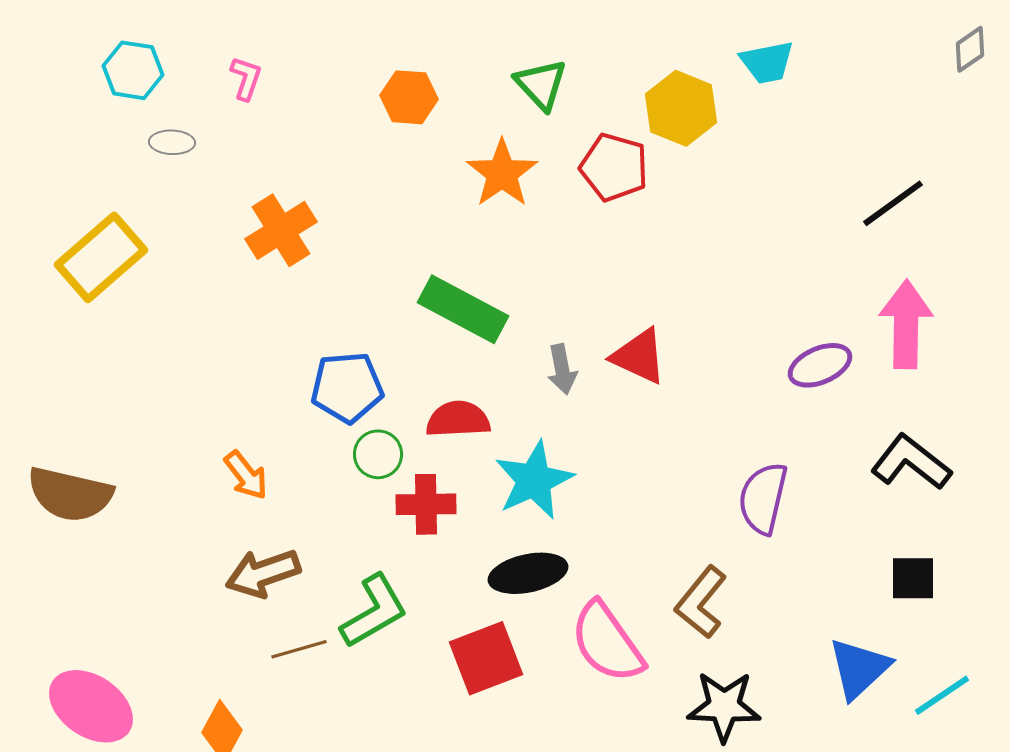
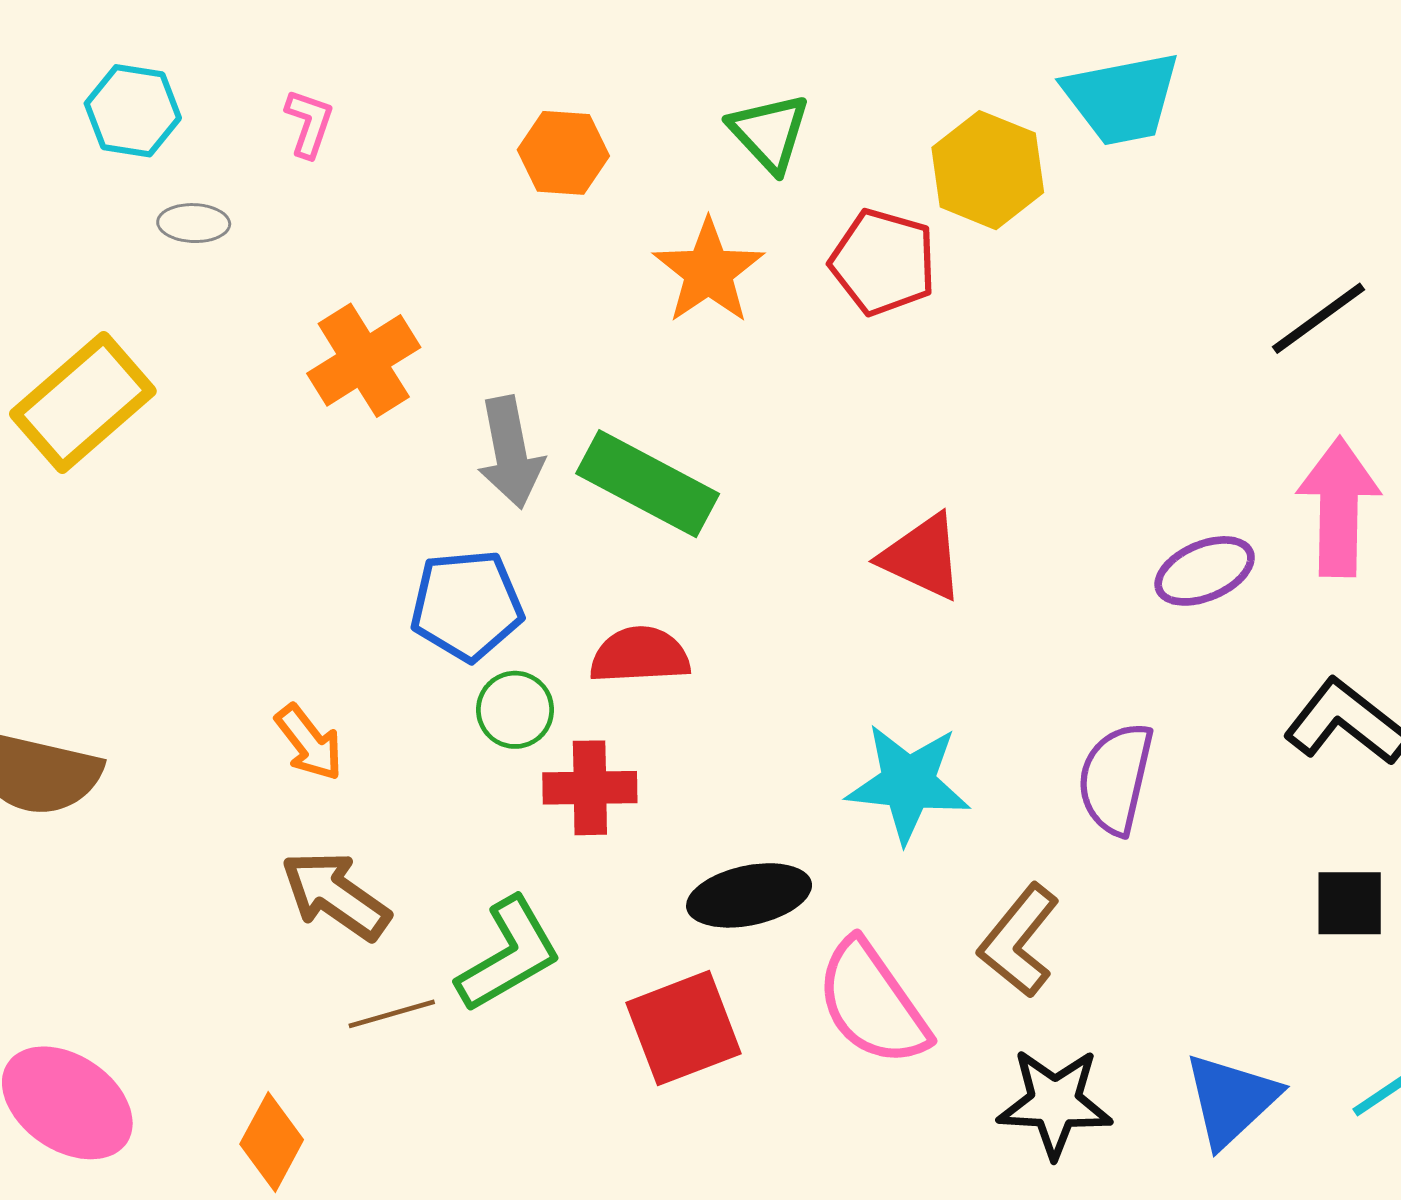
cyan trapezoid: (767, 62) -> (1122, 98), size x1.4
gray arrow: (562, 369) -> (510, 452), moved, size x1.4
cyan star: (534, 480) -> (908, 783), moved, turned 30
brown arrow: (263, 573) -> (336, 895), turned 54
blue triangle: (859, 668) -> (1231, 1100), moved

